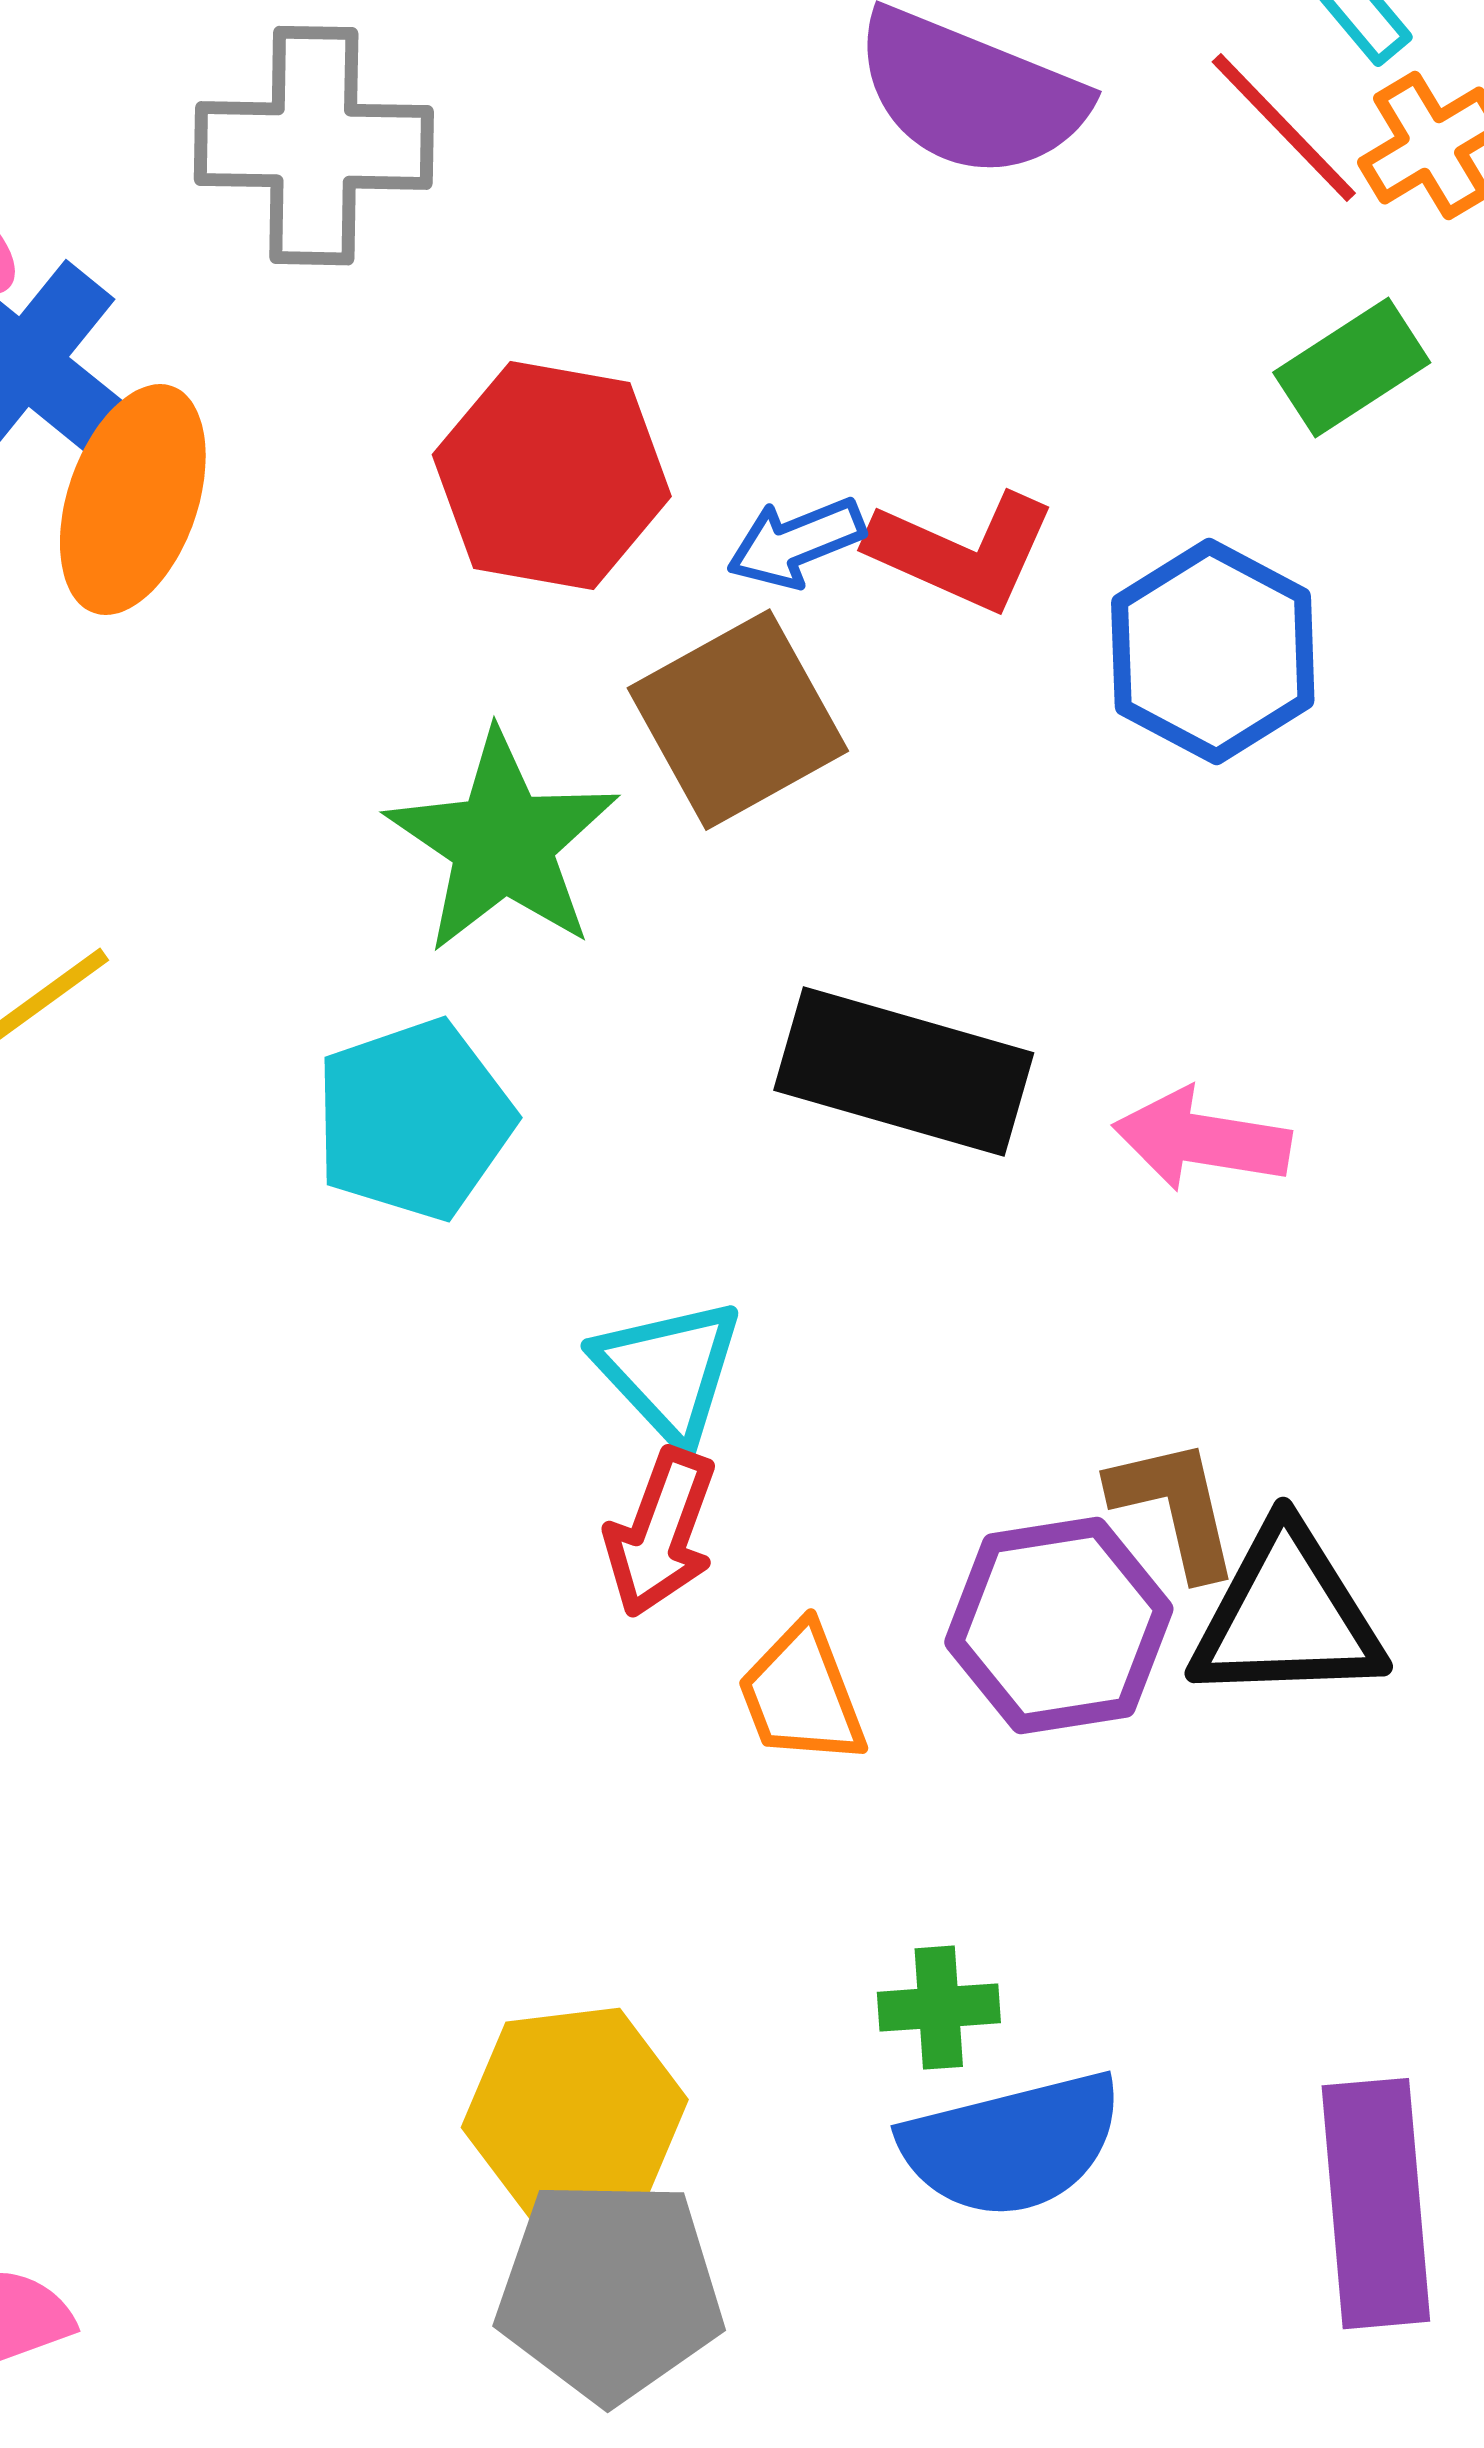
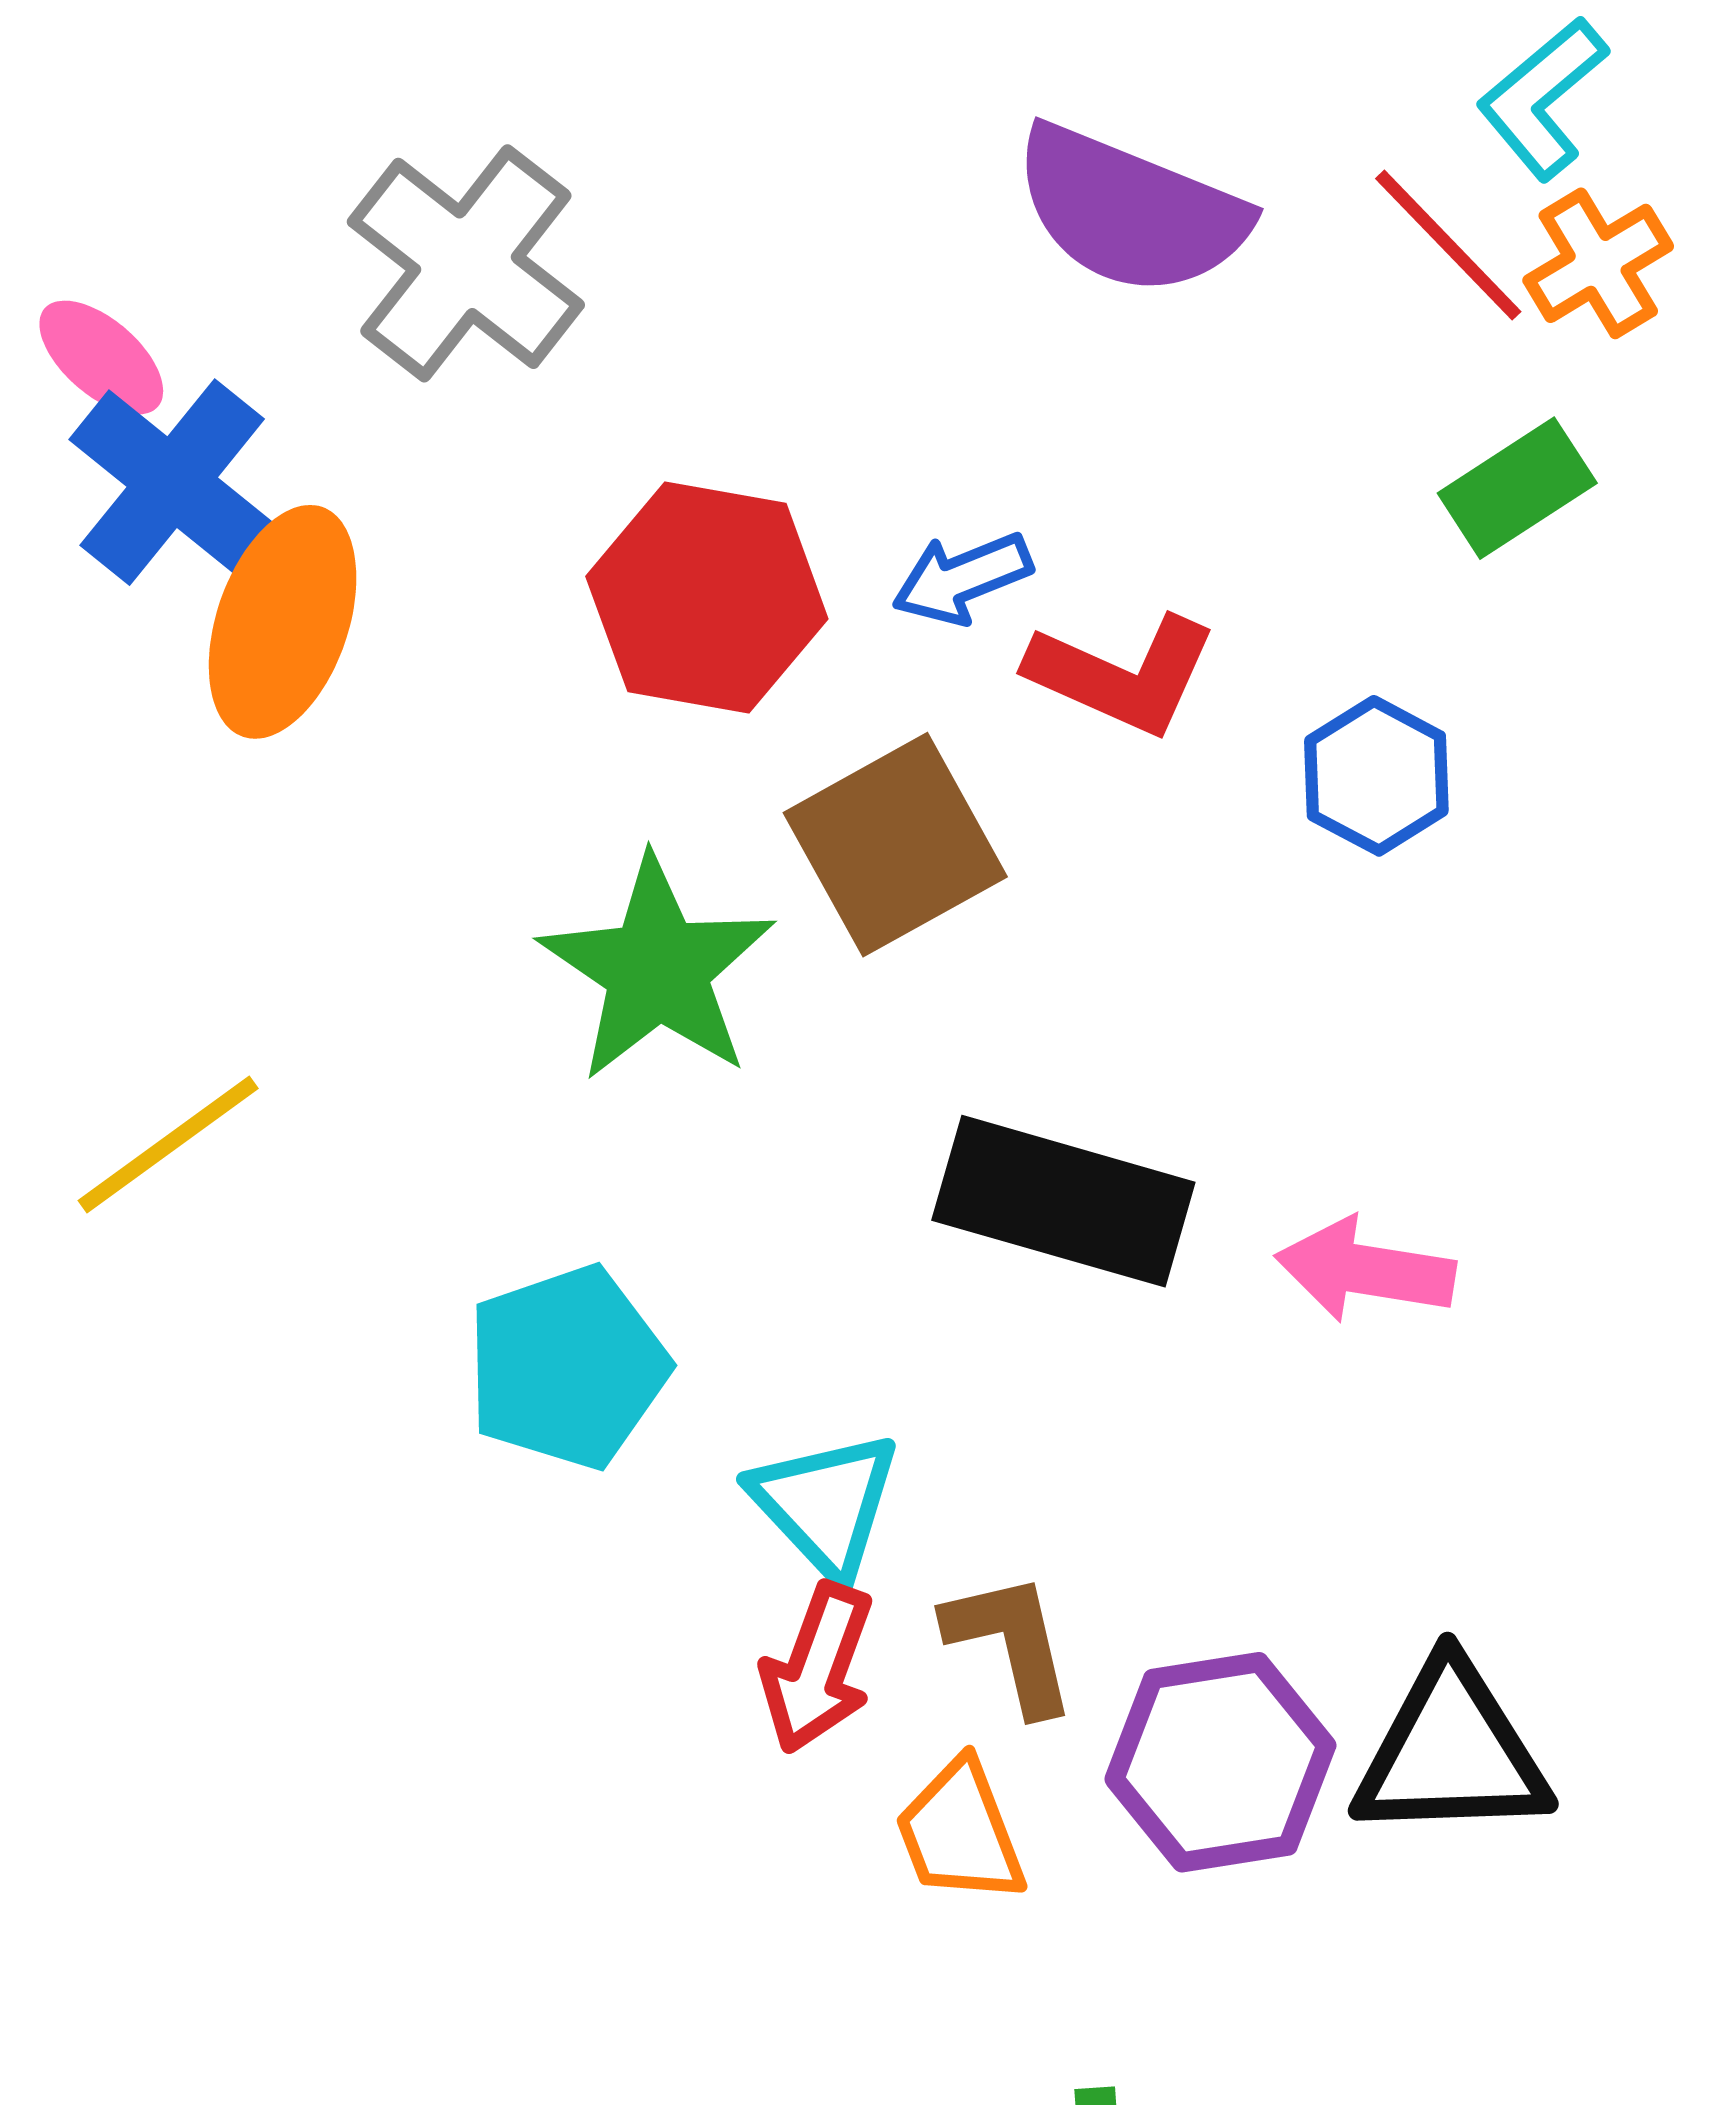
gray cross: (314, 146) -> (466, 263), turned 37
blue arrow: (796, 543) -> (962, 578), moved
blue hexagon: (1213, 652) -> (1376, 776), size x0.7
cyan pentagon: (414, 1120) -> (567, 1367), moved
brown L-shape: (1175, 1508) -> (1011, 1643), moved

